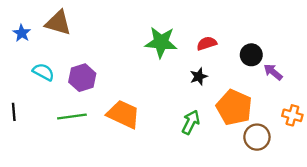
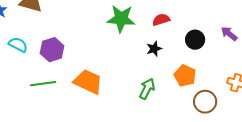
black circle: (251, 55) -> (195, 40), moved
purple arrow: (273, 72) -> (229, 34), moved
orange pentagon: (234, 107) -> (185, 76), size x0.7

